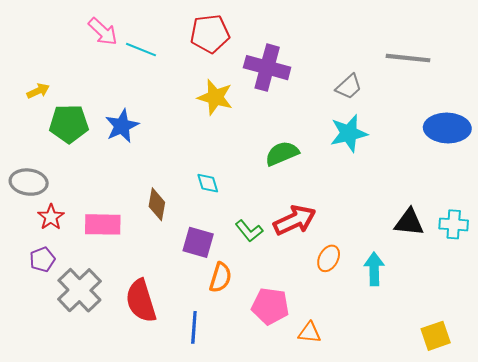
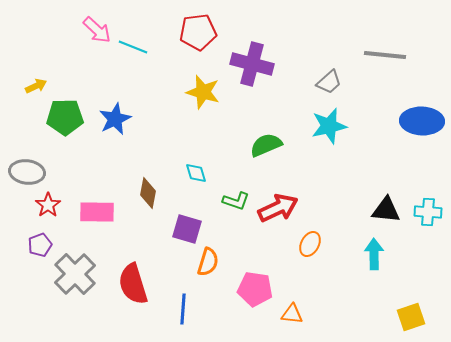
green L-shape: (249, 231) -> (236, 201), moved, turned -32
cyan arrow: (374, 269) -> (374, 254), moved

